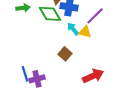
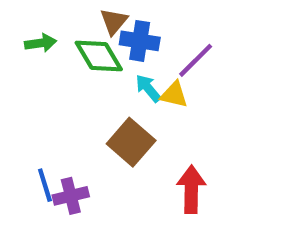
brown square: (65, 54) -> (131, 142), size x1.5
red arrow: (93, 76) -> (191, 189), turned -65

